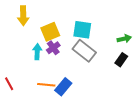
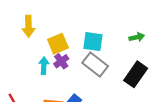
green arrow: (124, 39) -> (137, 37), moved
black rectangle: (121, 60) -> (136, 74), size x1.6

